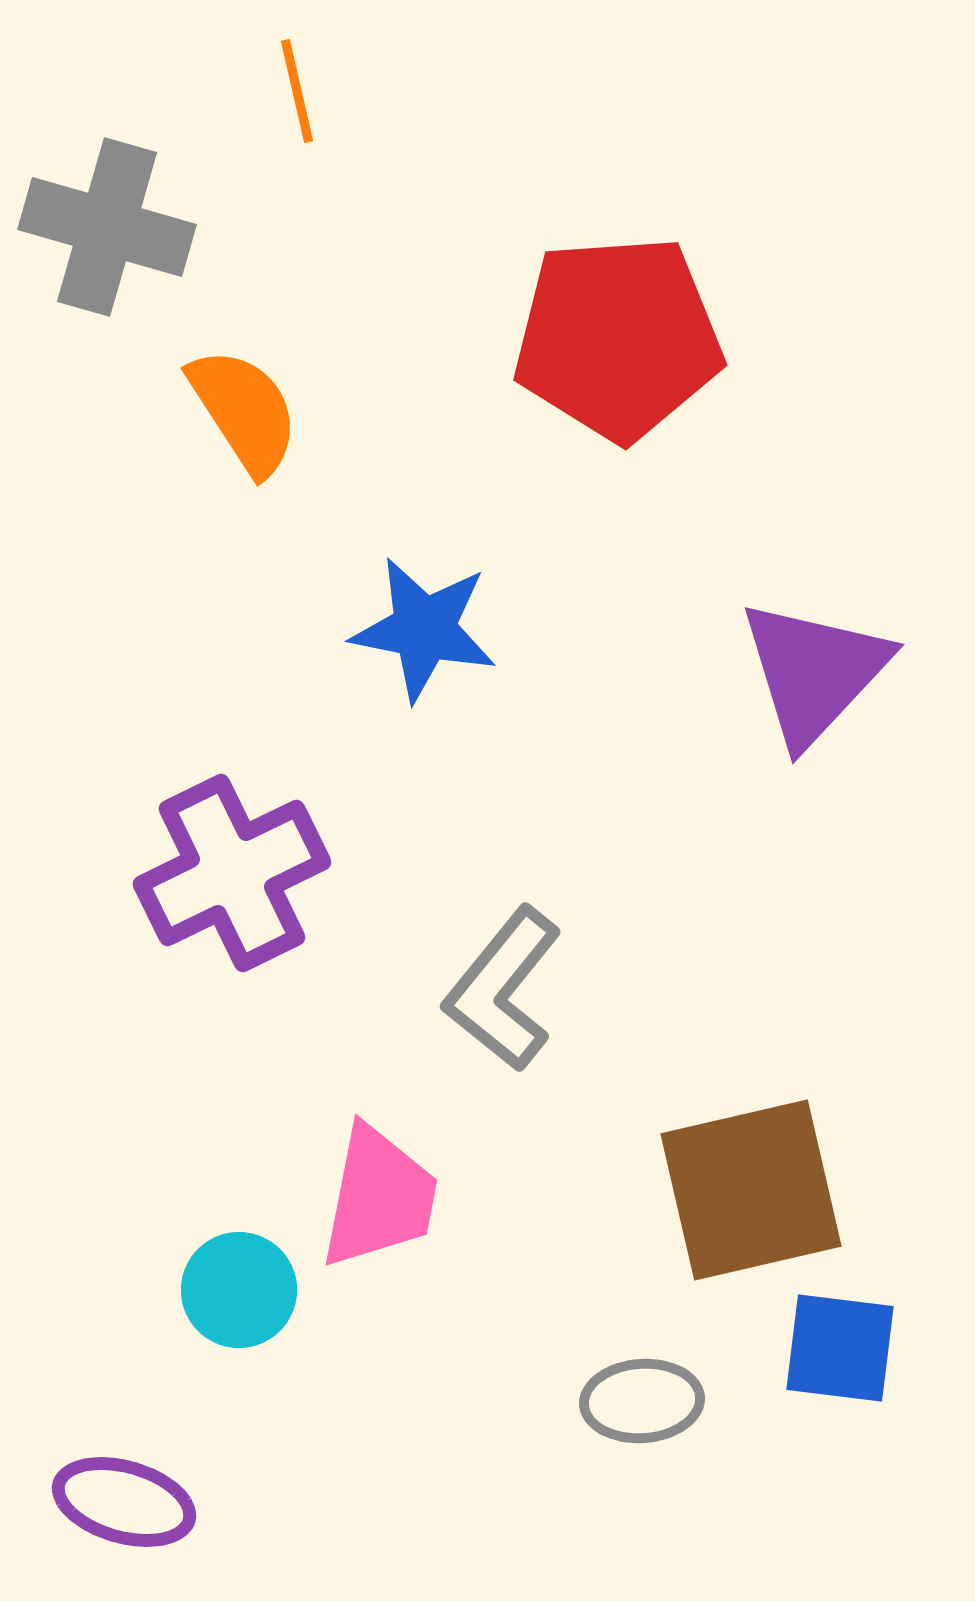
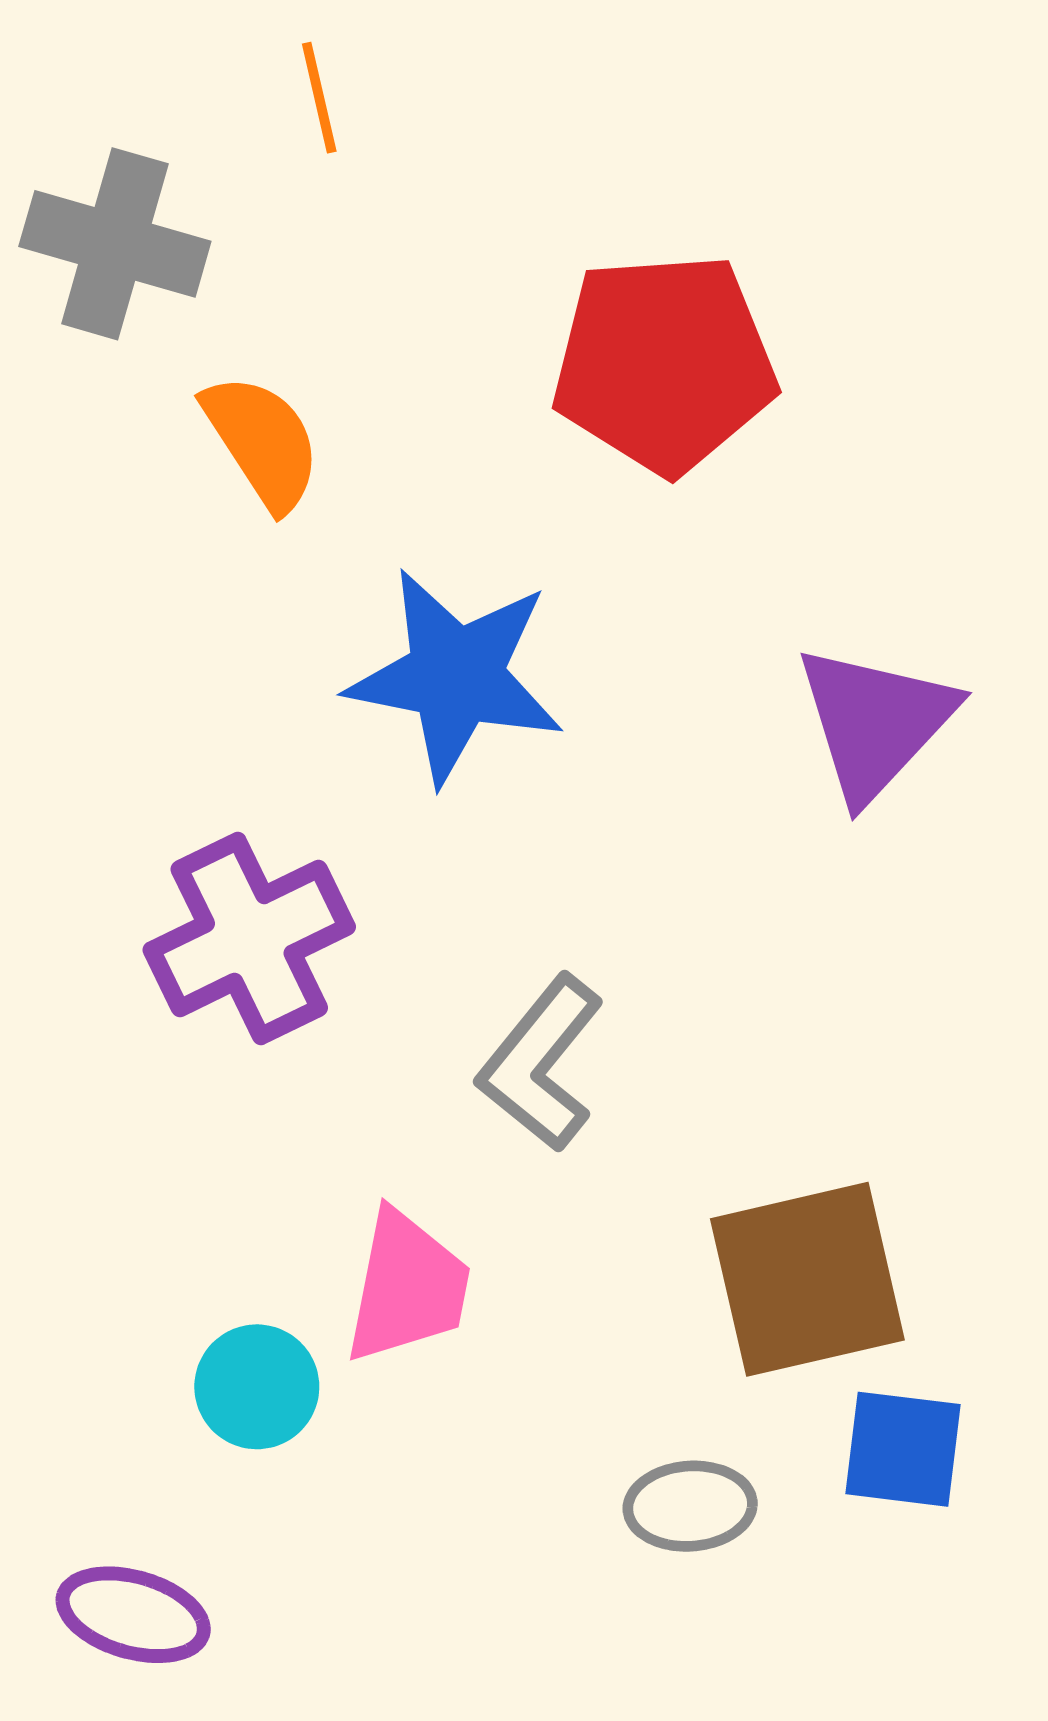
blue star: (424, 629) -> (456, 676), size x1.4

